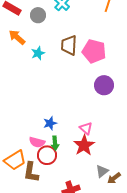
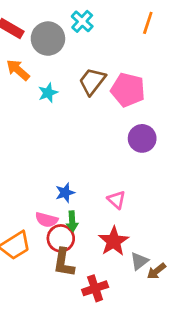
gray circle: (38, 15) -> (48, 39), size x1.5
brown trapezoid: (69, 45) -> (92, 81), turned 35
red star: (84, 145) -> (114, 241), moved
brown L-shape: (31, 172) -> (64, 263), moved

